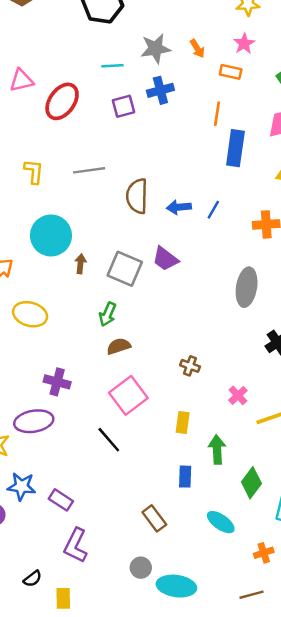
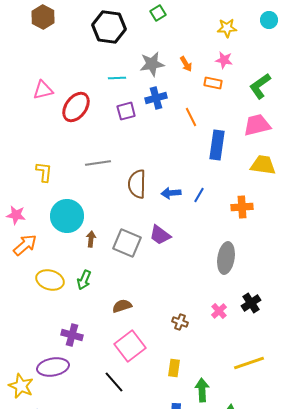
pink star: (244, 44) -> (224, 60), turned -30
orange line: (217, 114) -> (191, 117), moved, turned -36
yellow L-shape: (34, 172) -> (44, 172), moved
green arrow: (108, 314) -> (84, 280), moved
pink cross: (238, 395) -> (219, 311), moved

